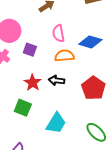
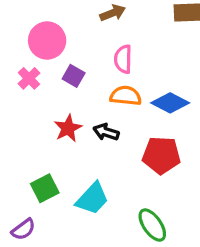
blue diamond: (90, 42) -> (170, 103), moved
red pentagon: (93, 88) -> (161, 155), turned 30
green square: (23, 108) -> (45, 188), moved, turned 30

